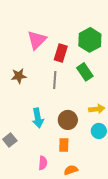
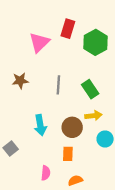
red rectangle: (61, 53) -> (68, 29), moved
green rectangle: (85, 72) -> (90, 89), moved
yellow arrow: (97, 109) -> (93, 116), moved

